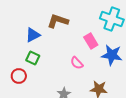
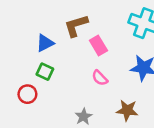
brown L-shape: (58, 21) -> (76, 26), turned -35
pink rectangle: (91, 41) -> (98, 45), moved

